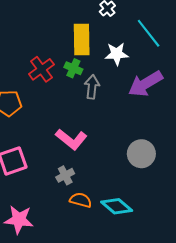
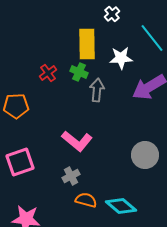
red cross: (41, 69) -> (48, 73), size x0.7

